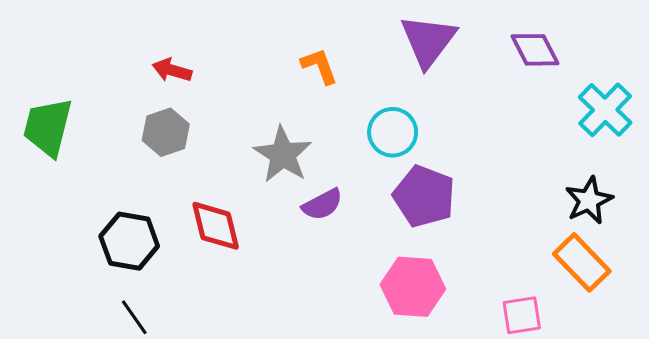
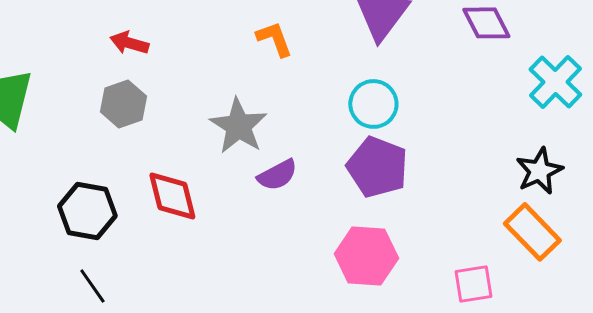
cyan circle: (393, 132) -> (373, 104), moved

